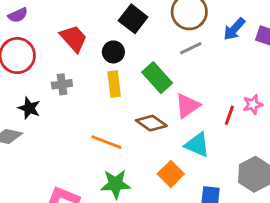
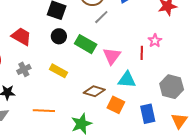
black circle: (113, 52) -> (59, 36), moved
yellow rectangle: (114, 84) -> (59, 71), moved, turned -36
brown diamond: (151, 123) -> (94, 91), moved
orange line: (106, 142) -> (44, 111), moved

